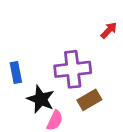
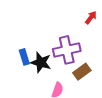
black star: (41, 99) -> (41, 62), moved

